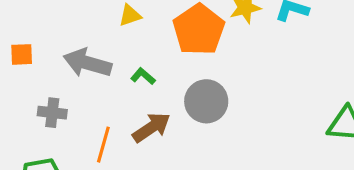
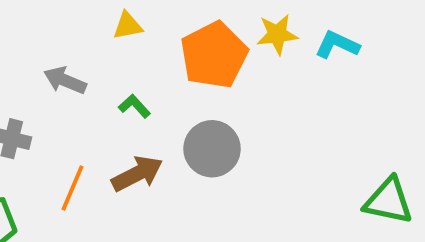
gray arrow: (87, 63) -> (65, 80), size x0.7

